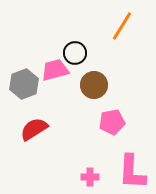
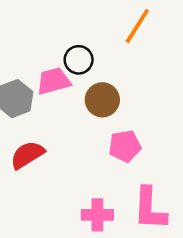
pink cross: (90, 177) -> (97, 215), size x1.4

